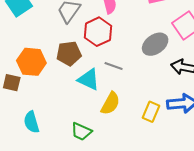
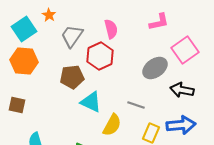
orange hexagon: (31, 62) -> (24, 61), moved
gray line: (114, 66) -> (136, 105), moved

